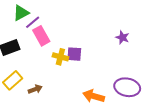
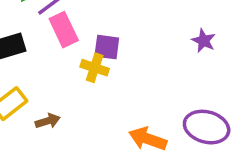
purple square: (74, 54) -> (107, 47), moved

